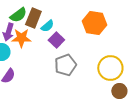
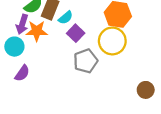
yellow circle: (110, 68) -> (112, 41), moved

